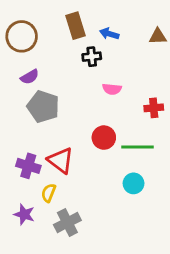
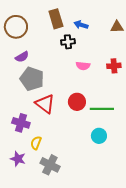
red cross: (154, 108) -> (114, 66), moved
red triangle: (61, 160) -> (45, 104), moved
gray cross: (67, 223) -> (50, 165), turned -36

